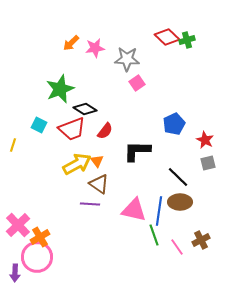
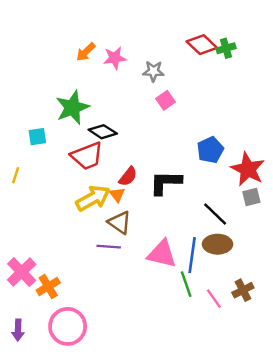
gray star: (127, 59) -> (153, 71), size x0.7
cyan square: (39, 125) -> (37, 137), moved, turned -35
red semicircle: (105, 131) -> (128, 176), moved
red star: (205, 140) -> (248, 169), size x1.6
pink circle: (37, 257) -> (68, 326), moved

